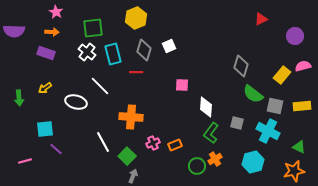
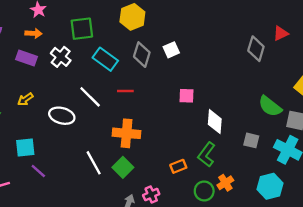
red triangle: (261, 19) -> (281, 33), moved
white cross: (87, 52) -> (61, 57), moved
cyan rectangle: (113, 54) -> (105, 59), turned -40
gray diamond: (241, 66) -> (256, 49), moved
red line: (136, 72) -> (125, 91), moved
green L-shape: (211, 133) -> (207, 155), moved
pink cross: (153, 143) -> (151, 195), moved
green square: (127, 156) -> (123, 167), moved

